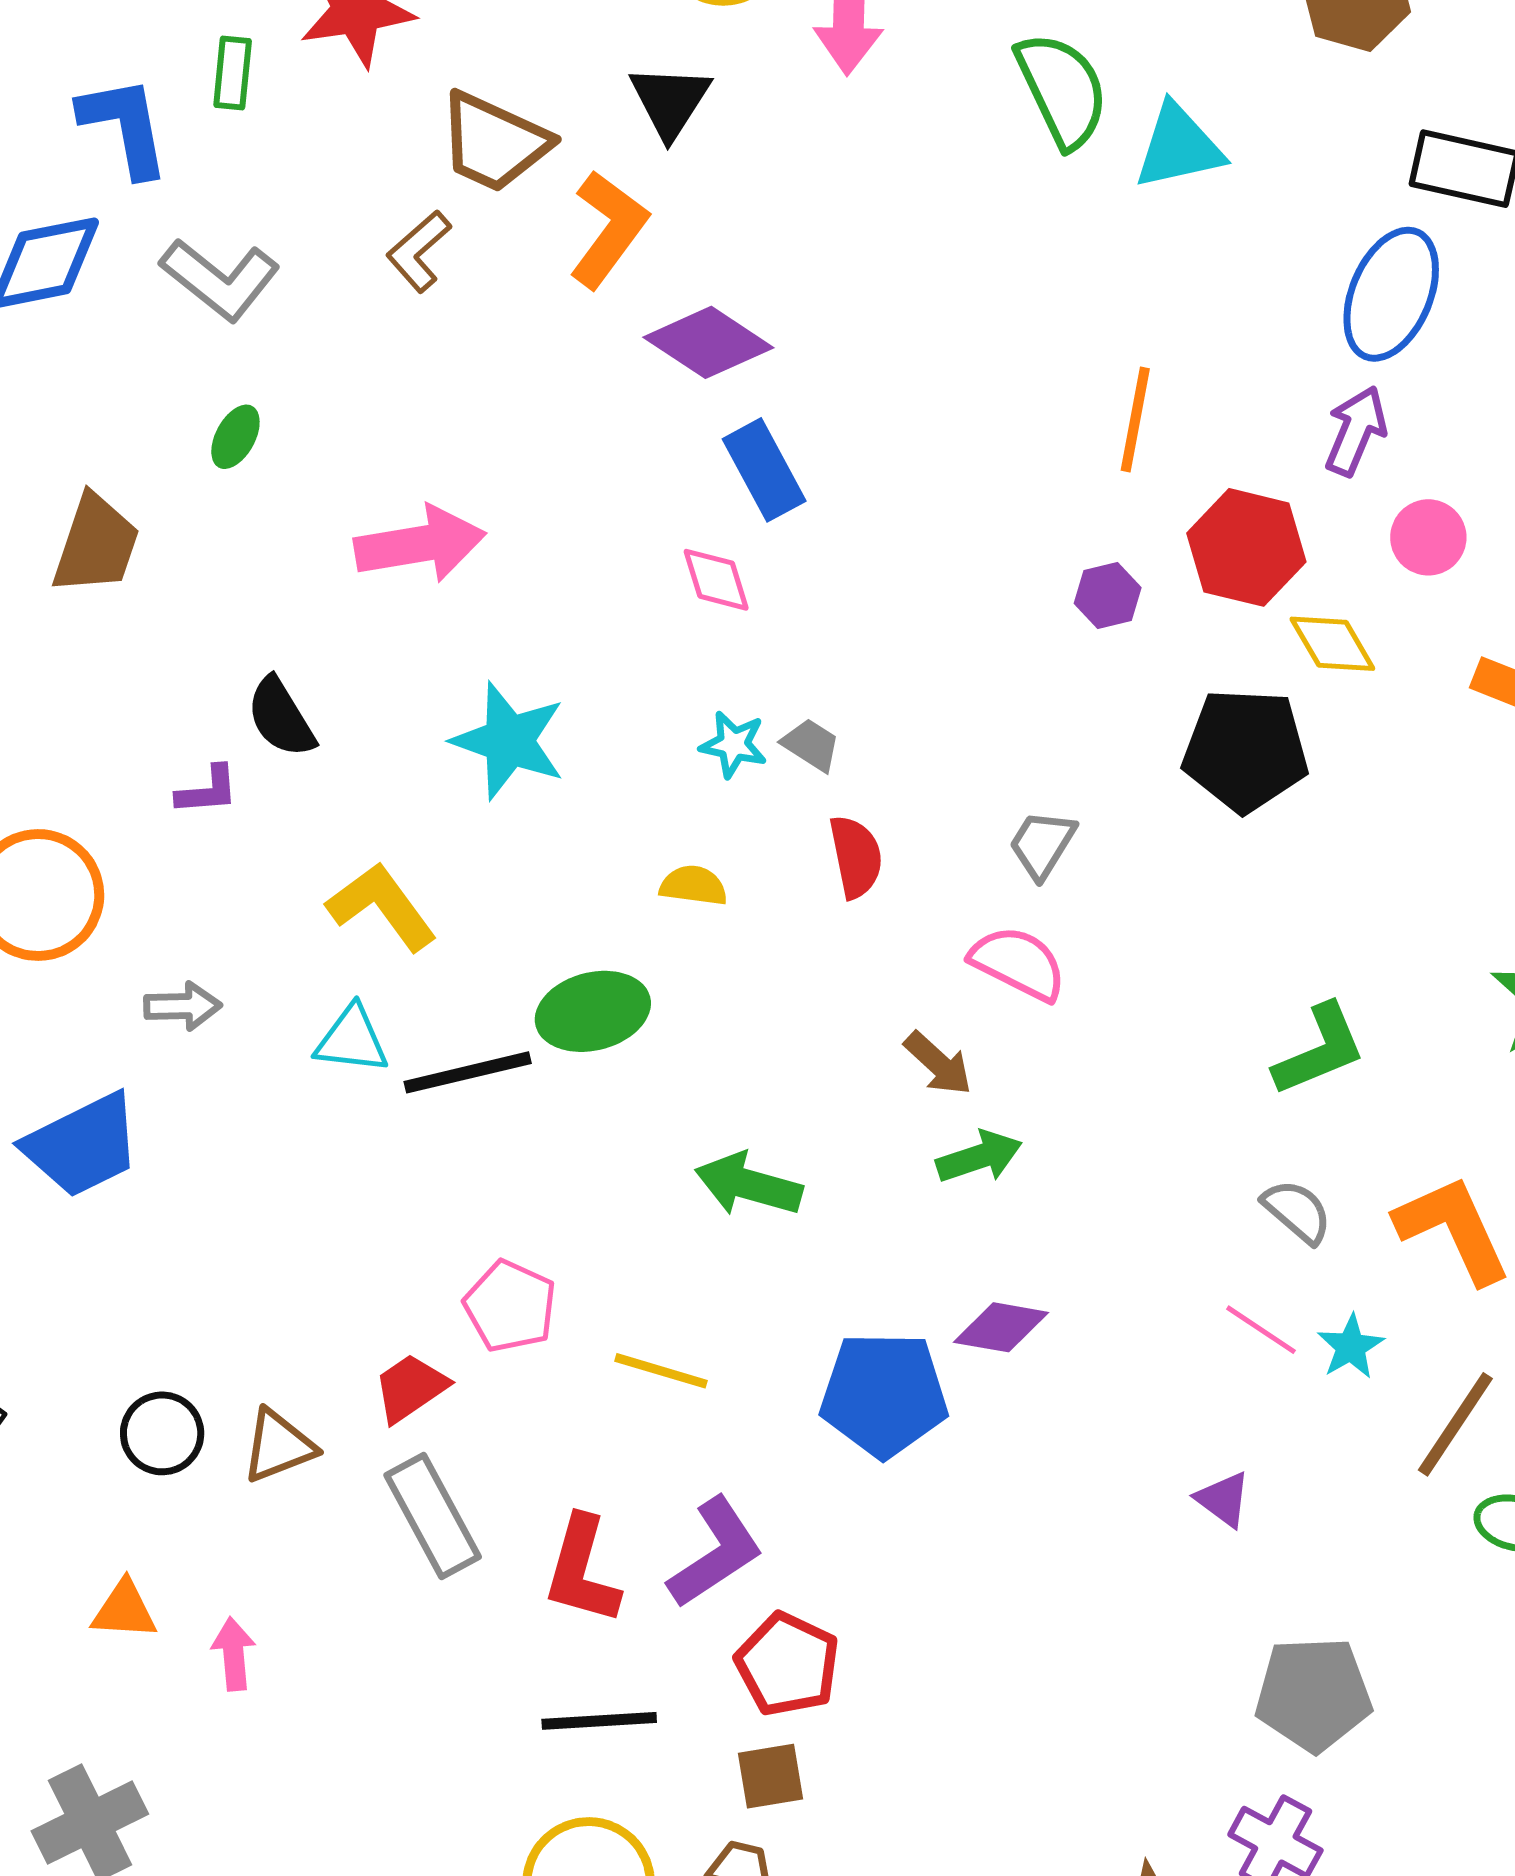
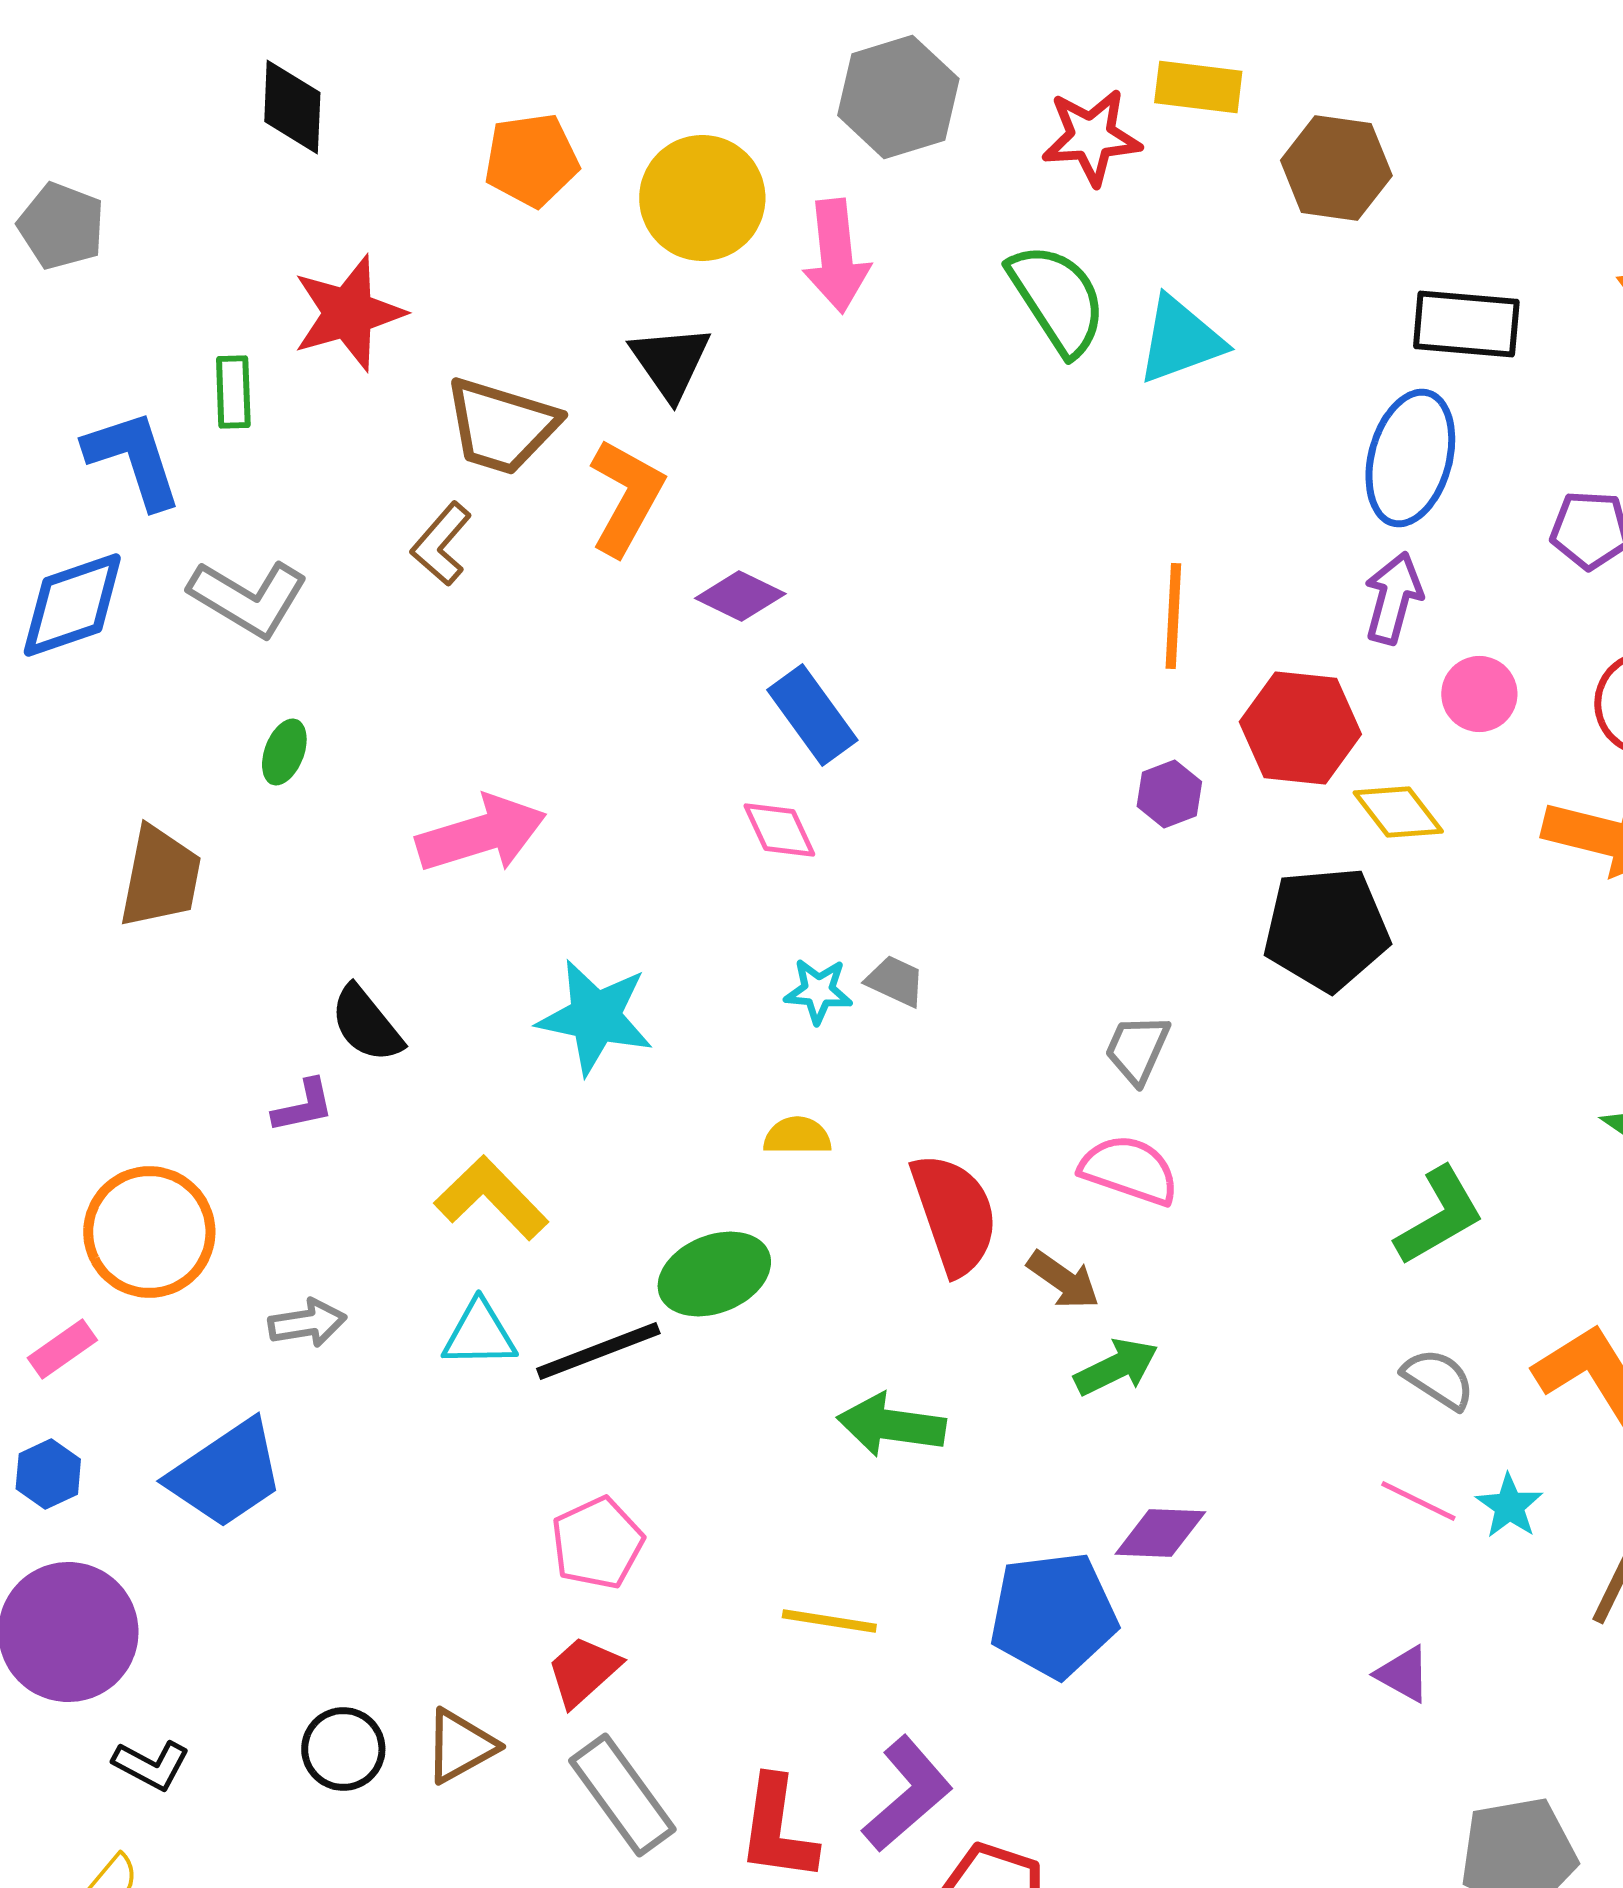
purple diamond: (708, 342) -> (740, 596), size x0.7
red semicircle: (856, 857) -> (954, 1214), moved, size x1.5
pink pentagon: (510, 1306) -> (597, 1543), moved, turned 30

